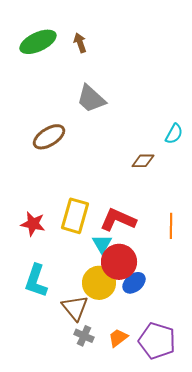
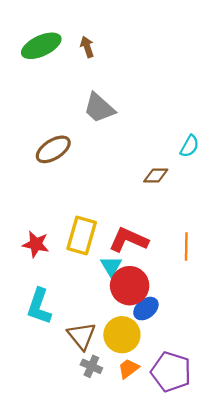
yellow circle: (99, 283) -> (122, 335), moved

